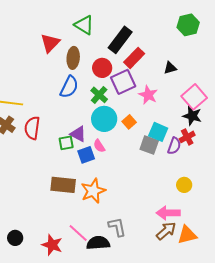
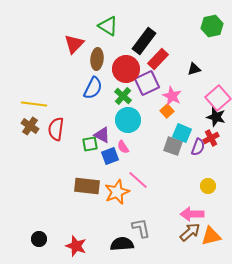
red circle: (102, 68) -> (126, 69), size x1.4
orange square: (129, 122) -> (167, 111), moved
pink line: (78, 233) -> (138, 180), moved

